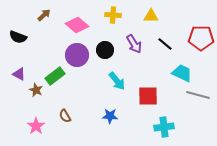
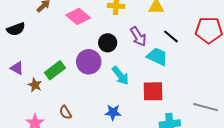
black semicircle: (18, 37) -> (16, 29), turned -42
purple circle: (77, 55) -> (89, 62), moved
cyan trapezoid: (182, 73) -> (157, 57), moved
gray line: (198, 95) -> (206, 107), moved

